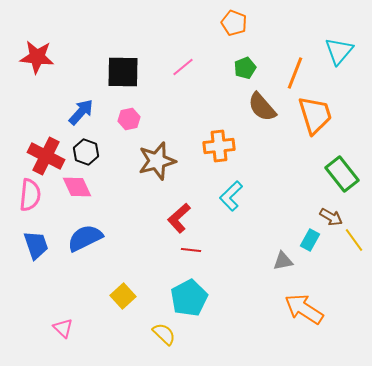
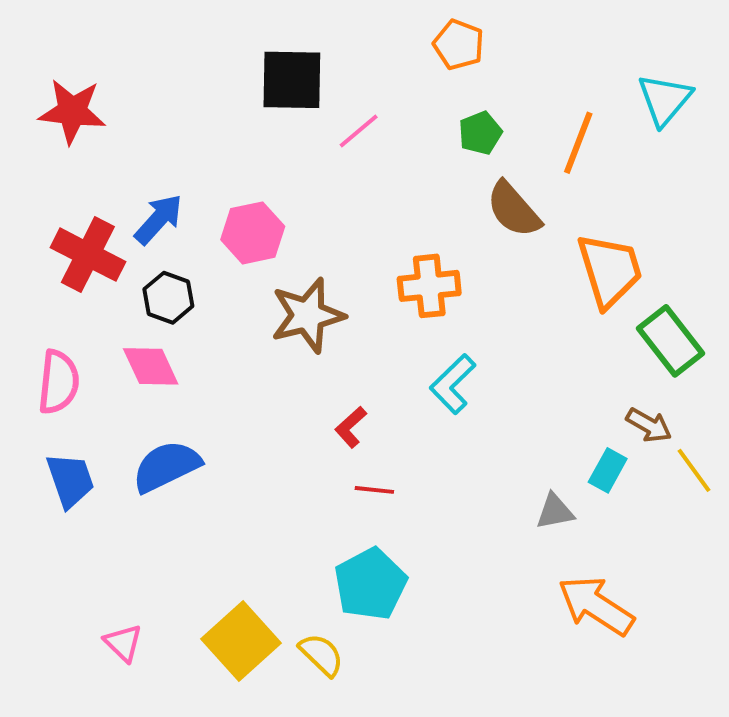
black square: (123, 72) -> (292, 80), moved
orange trapezoid: (315, 115) -> (610, 270), moved
pink hexagon: (129, 119) -> (253, 233), size x1.4
red cross: (46, 156) -> (88, 255), moved
red L-shape: (179, 218) -> (351, 427), size x0.7
yellow square: (123, 296) -> (241, 641), moved, size x1.5

